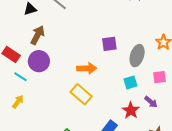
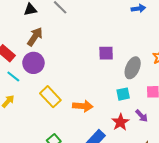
orange arrow: (87, 68) -> (83, 106), moved
yellow rectangle: (81, 94) -> (50, 97), moved

